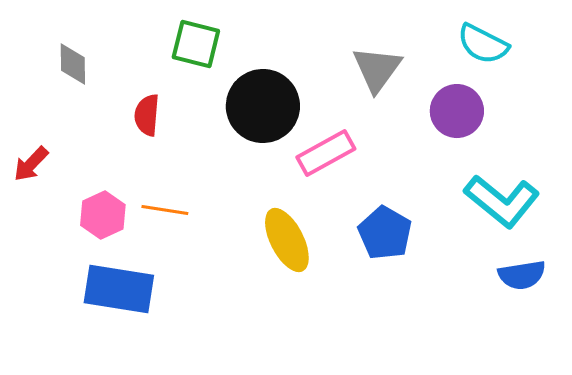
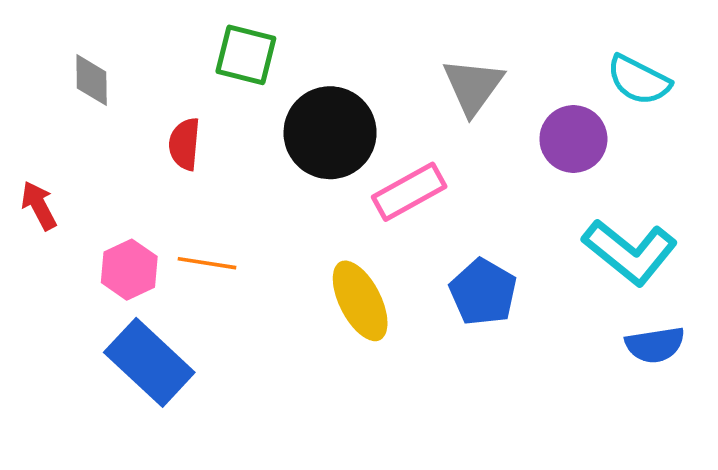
cyan semicircle: (483, 44) -> (639, 80), moved
red arrow: (31, 164) -> (39, 206), turned 108
blue rectangle: (119, 289) -> (149, 362), turned 34

